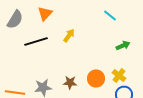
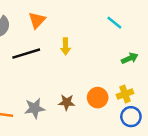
yellow arrow: (69, 36) -> (65, 46), turned 144
yellow cross: (119, 76) -> (125, 94), turned 32

